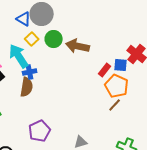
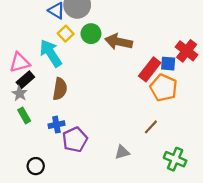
red rectangle: (105, 70) -> (150, 69), size x1.5
blue cross: (30, 72) -> (56, 125), moved
brown line: (115, 105) -> (151, 127), moved

